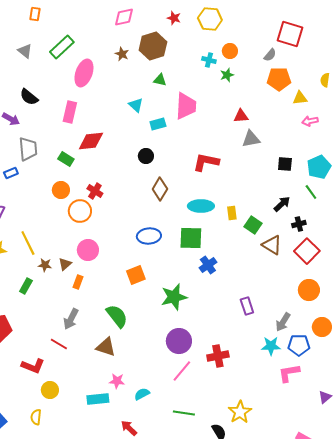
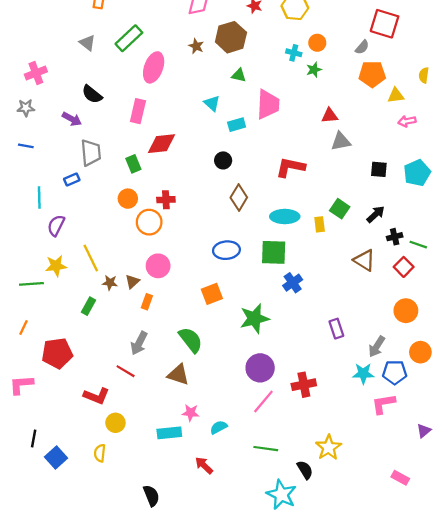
green rectangle: (66, 159) -> (133, 164), turned 35
red cross: (95, 191) -> (166, 200), turned -35
green line: (311, 192) -> (418, 245), moved, turned -35
green square: (253, 225) -> (340, 209), moved
red square: (307, 251) -> (404, 267), size x0.7

